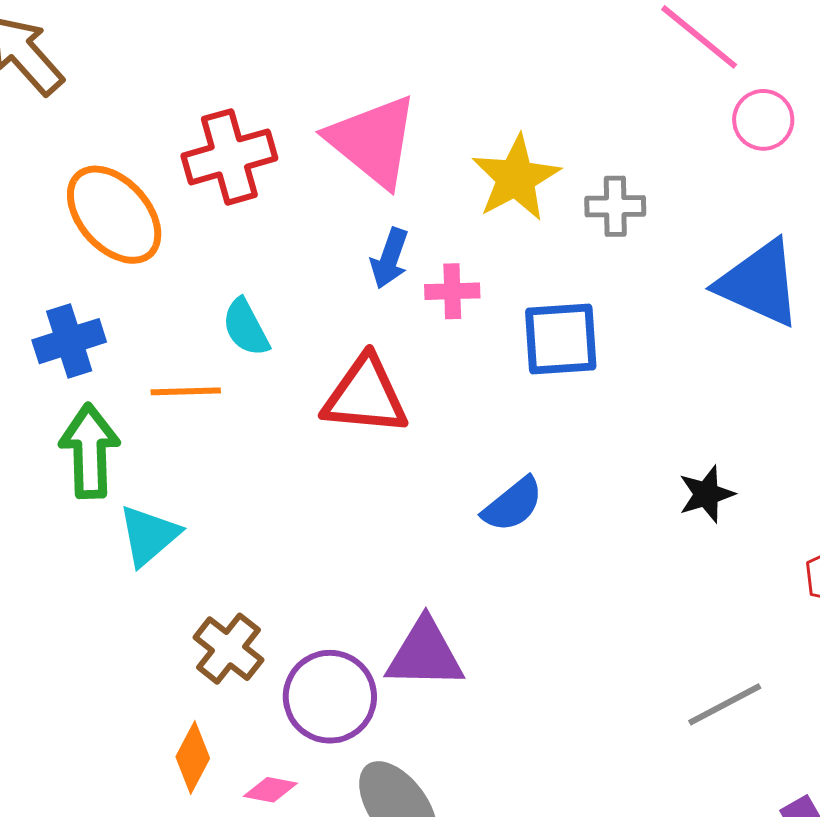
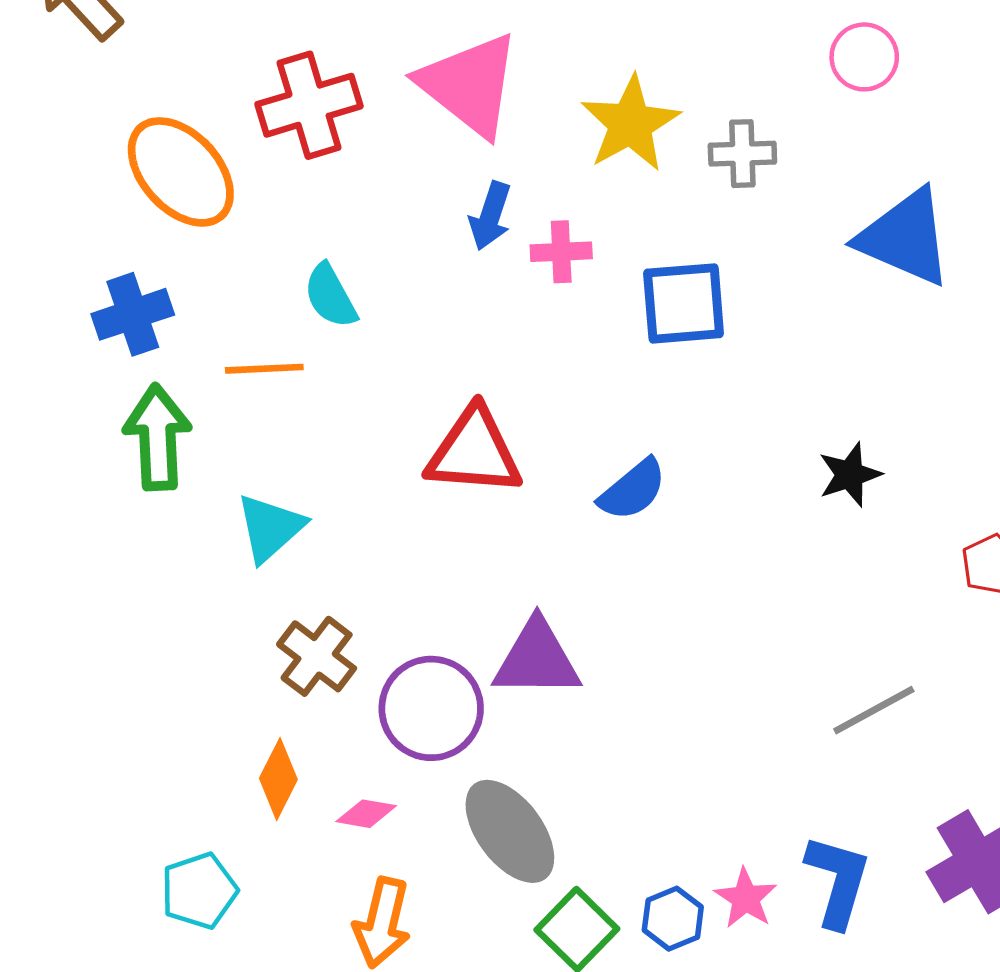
pink circle: (763, 120) -> (864, 57), moved
red triangle: (365, 396) -> (474, 452), moved
cyan triangle: (149, 535) -> (270, 528), moved

